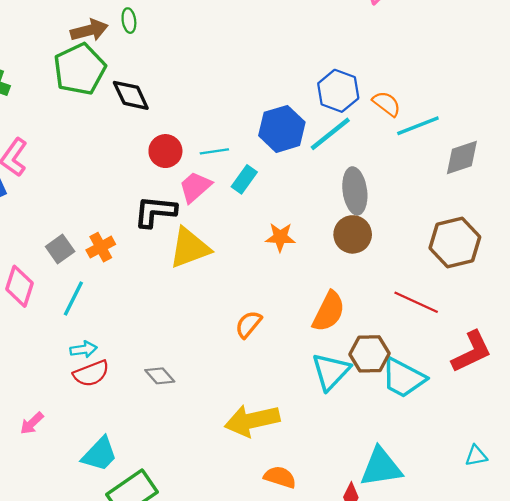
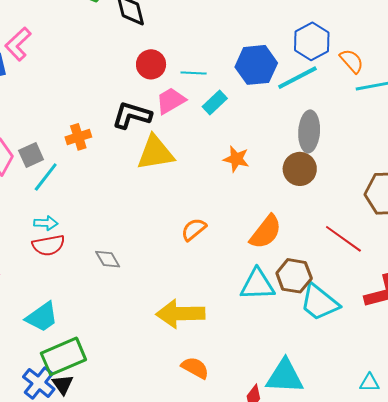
gray square: (60, 249) -> (31, 155), moved
cyan triangle: (331, 371) -> (257, 285), turned 33

